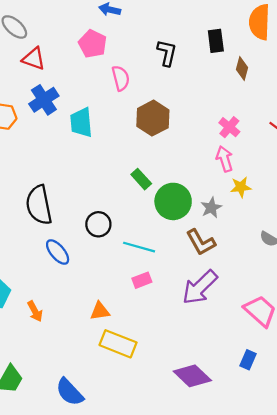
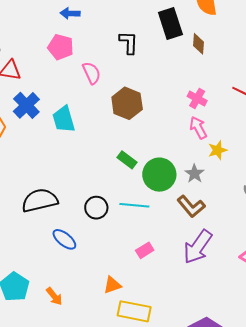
black rectangle: (216, 41) -> (170, 24), size x1.4
black semicircle: (39, 205) -> (40, 200), turned 99
cyan line: (139, 247) -> (134, 205), moved

